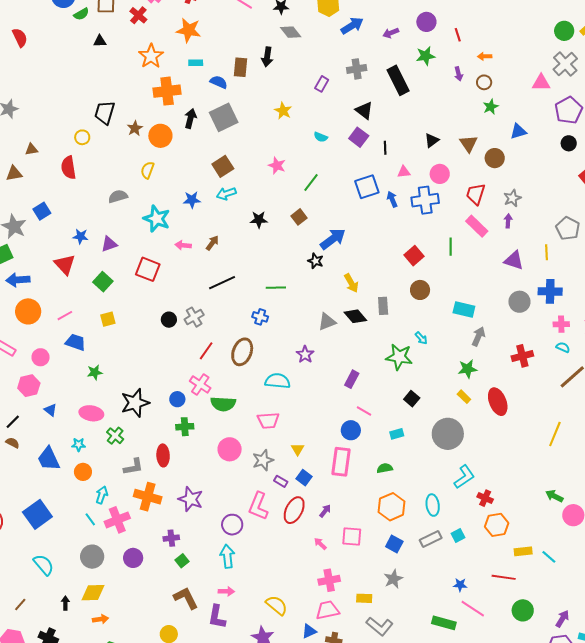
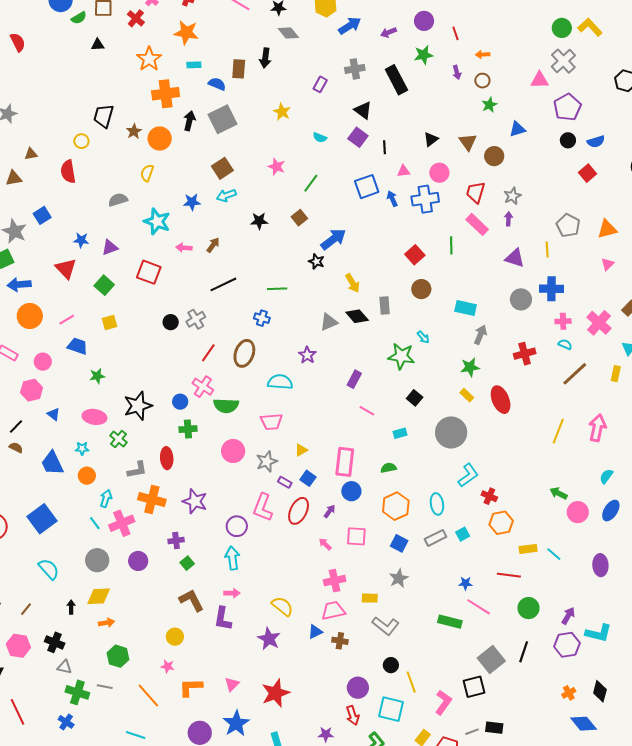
blue circle: (351, 430) -> (351, 491), moved
yellow triangle: (298, 449) -> (301, 450), turned 32

